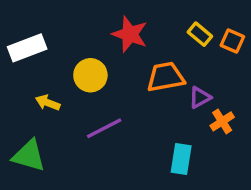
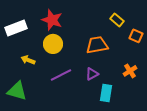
red star: (130, 34) -> (52, 20), moved
orange square: (232, 41) -> (136, 36), moved
purple triangle: (200, 97) -> (92, 74), moved

